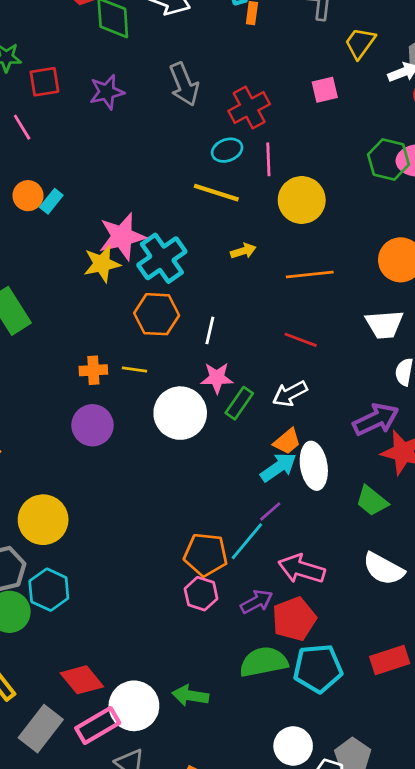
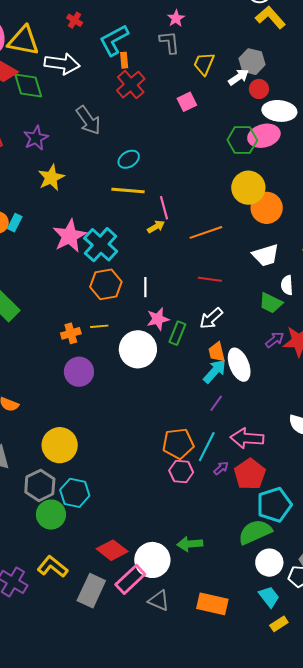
red cross: (249, 108) -> (131, 85), moved
pink line: (268, 159) -> (164, 208), moved
yellow circle: (302, 200) -> (248, 188), moved
yellow star: (102, 264) -> (51, 178), moved
purple arrow: (376, 419) -> (275, 340), moved, size x0.6
orange trapezoid: (287, 441) -> (217, 352), turned 130
green trapezoid: (372, 501) -> (271, 303), moved
cyan line: (247, 541) -> (207, 447), moved
purple arrow: (257, 602) -> (221, 468), size x0.7
green semicircle: (264, 662) -> (255, 532), moved

